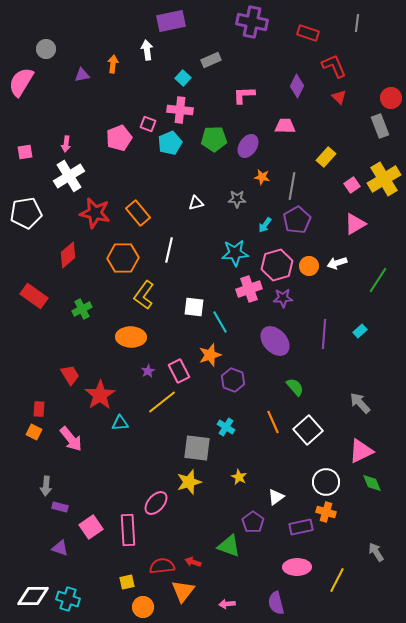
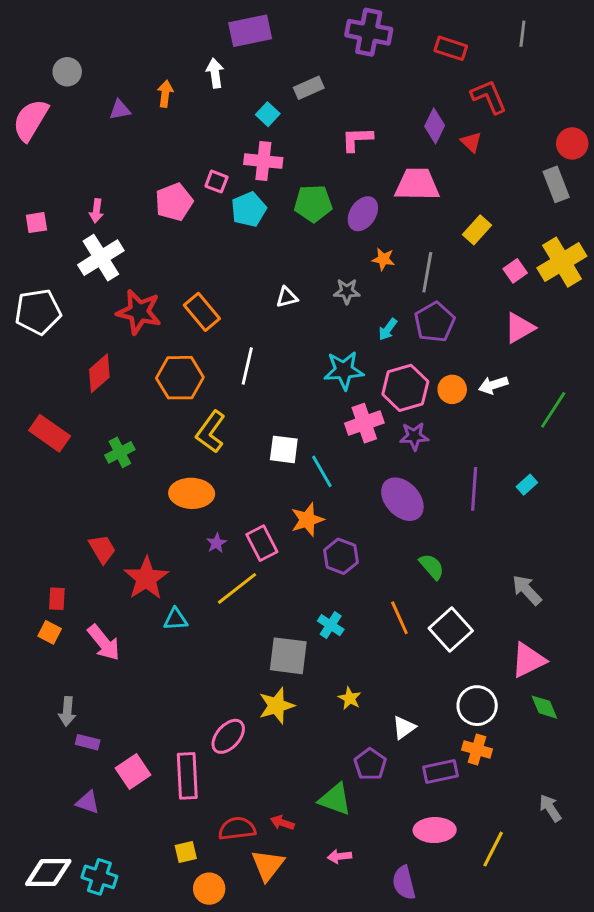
red triangle: (339, 97) -> (471, 142), moved
pink trapezoid: (285, 126) -> (417, 184), size x1.5
pink arrow: (227, 604) -> (339, 856), moved

